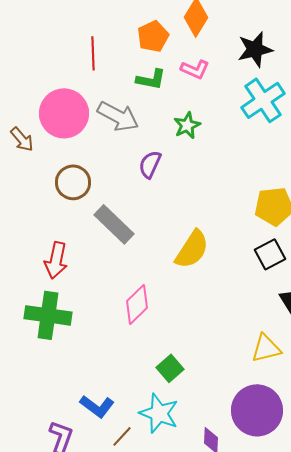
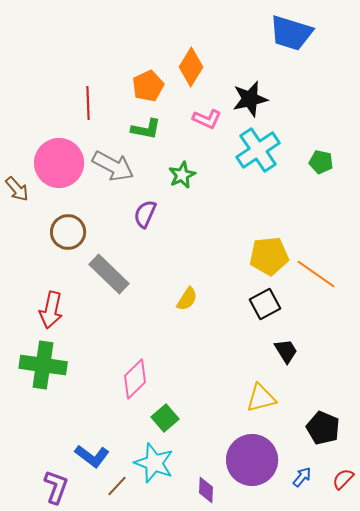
pink L-shape: (195, 69) -> (207, 119), moved
yellow semicircle: (192, 249) -> (187, 299), size x0.6
pink diamond: (137, 304) -> (135, 379), moved

